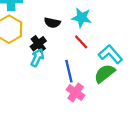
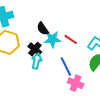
cyan star: (82, 18) -> (52, 39), moved
black semicircle: (52, 23) -> (43, 29), turned 56

